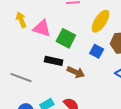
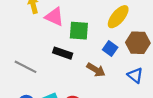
green square: (66, 38) -> (79, 31), turned -30
brown arrow: (76, 72) -> (96, 70), moved

